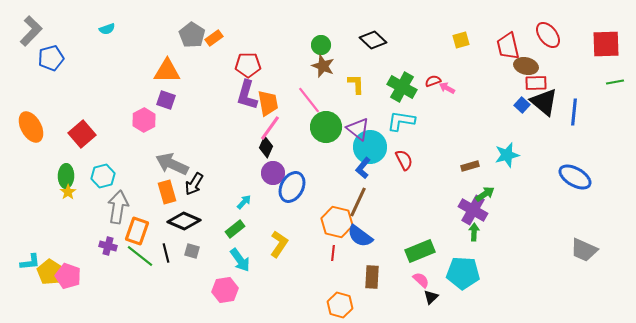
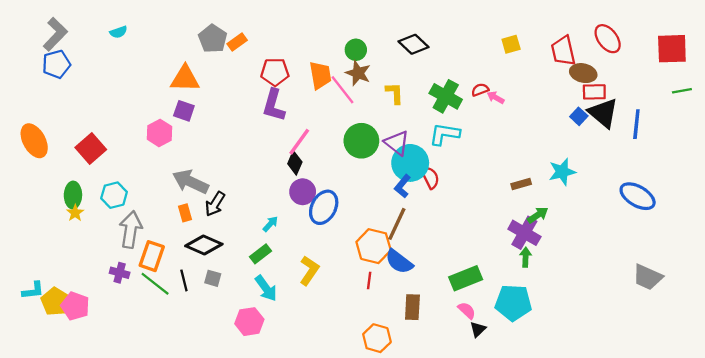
gray L-shape: (31, 31) -> (55, 34), moved
pink line: (309, 100) -> (343, 90), moved
orange trapezoid: (268, 103) -> (320, 75), moved
red semicircle: (404, 160) -> (430, 177), moved
orange rectangle: (167, 192) -> (185, 213), size x0.7

